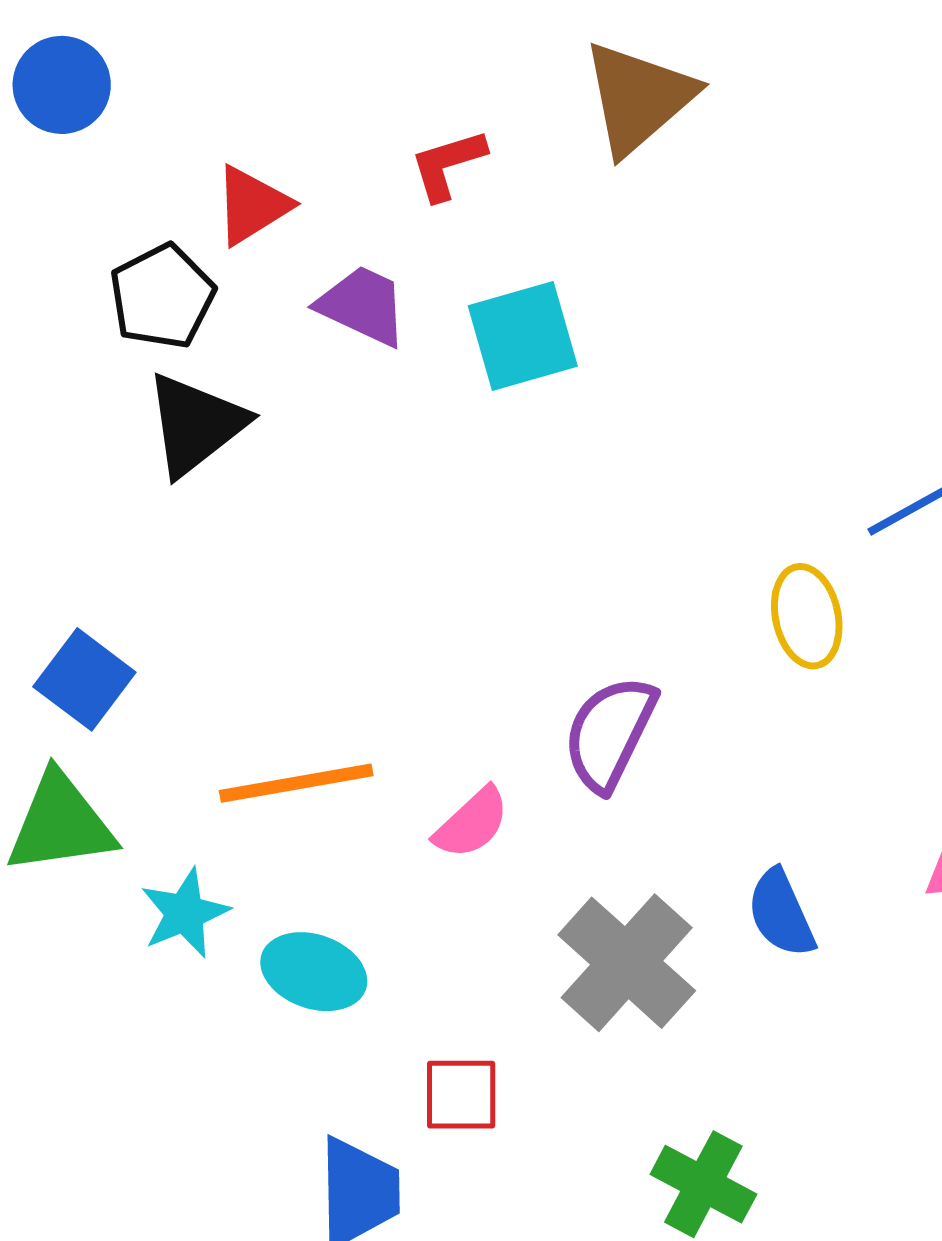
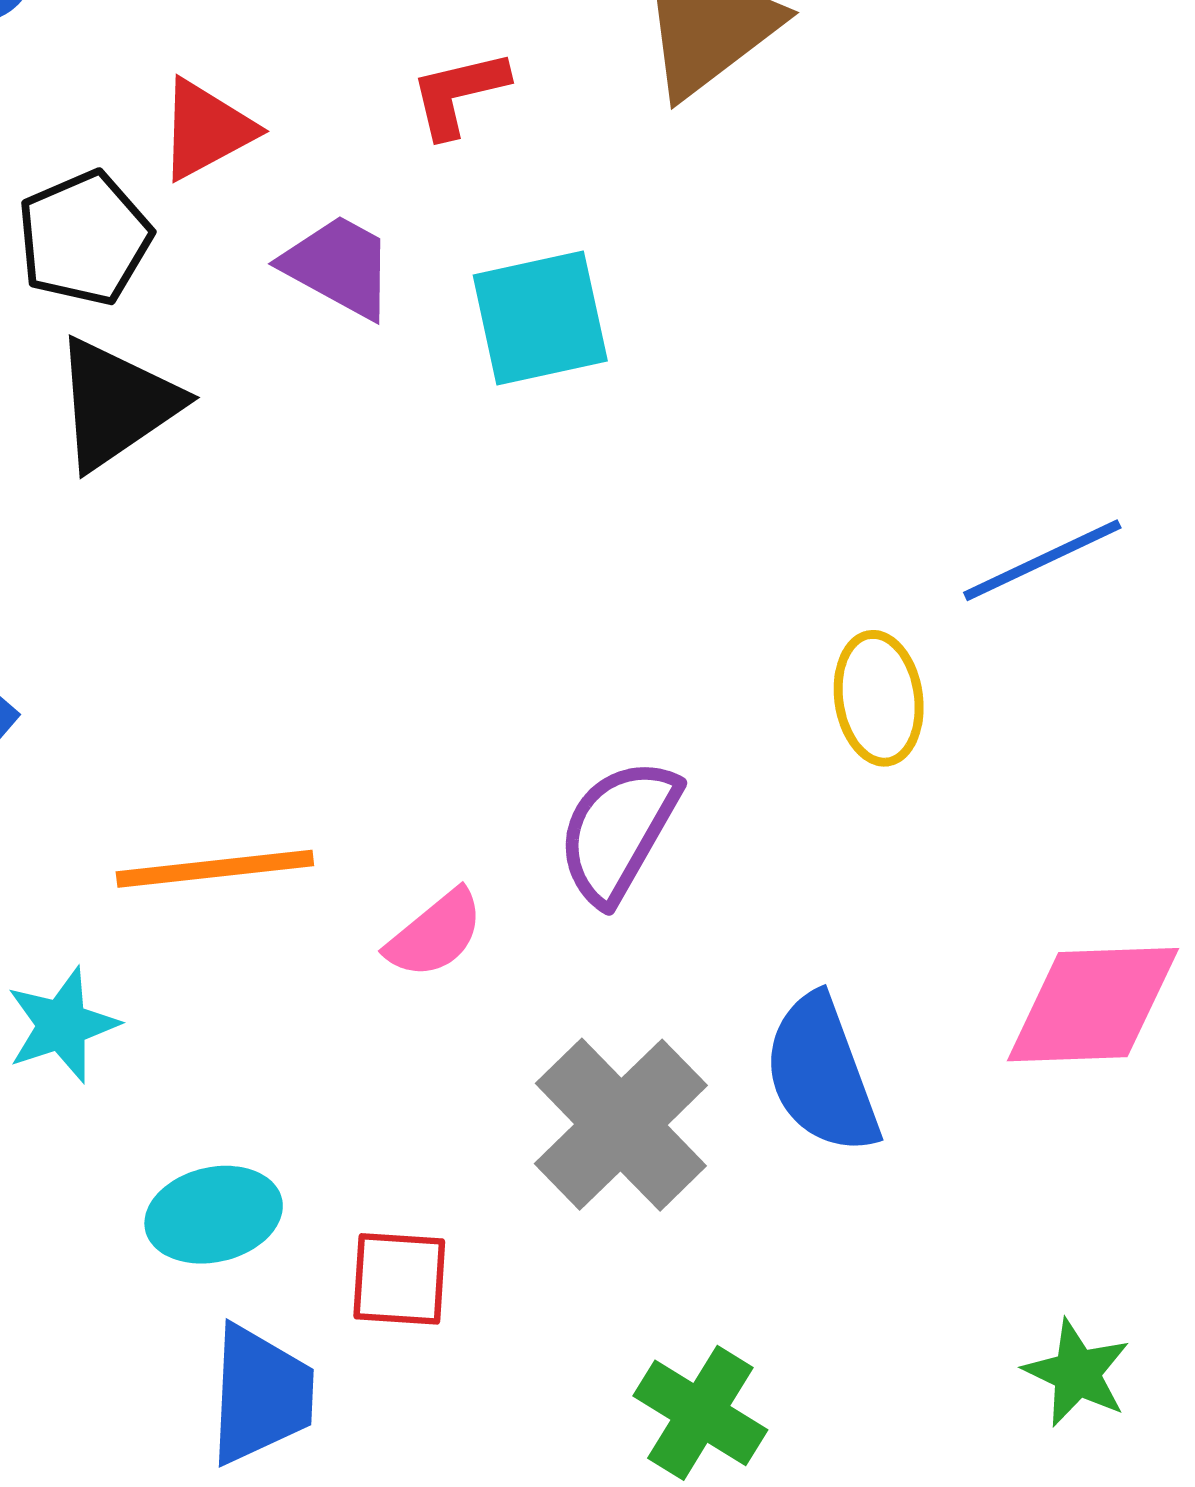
blue semicircle: (781, 913) -> (822, 1074), size x1.4
cyan ellipse: (314, 972) -> (214, 1215), moved, turned -36

